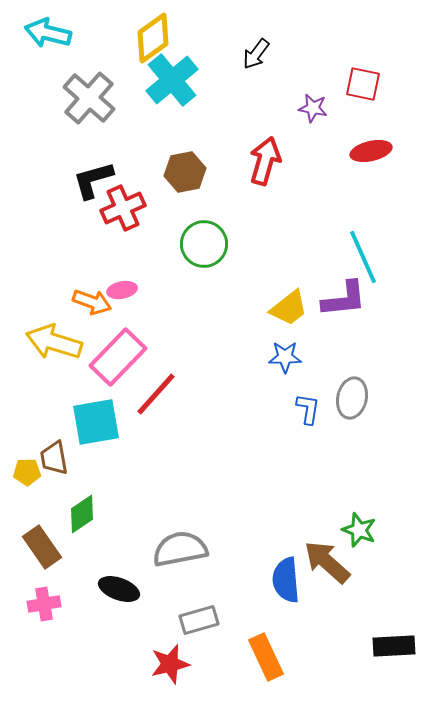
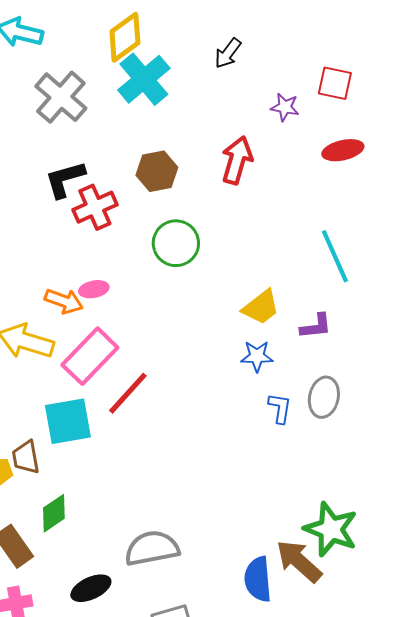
purple L-shape: (344, 299) -> (316, 326), moved, size x0.7
green star: (359, 530) -> (331, 529), size x1.6
black ellipse: (119, 589) -> (91, 588), turned -45

